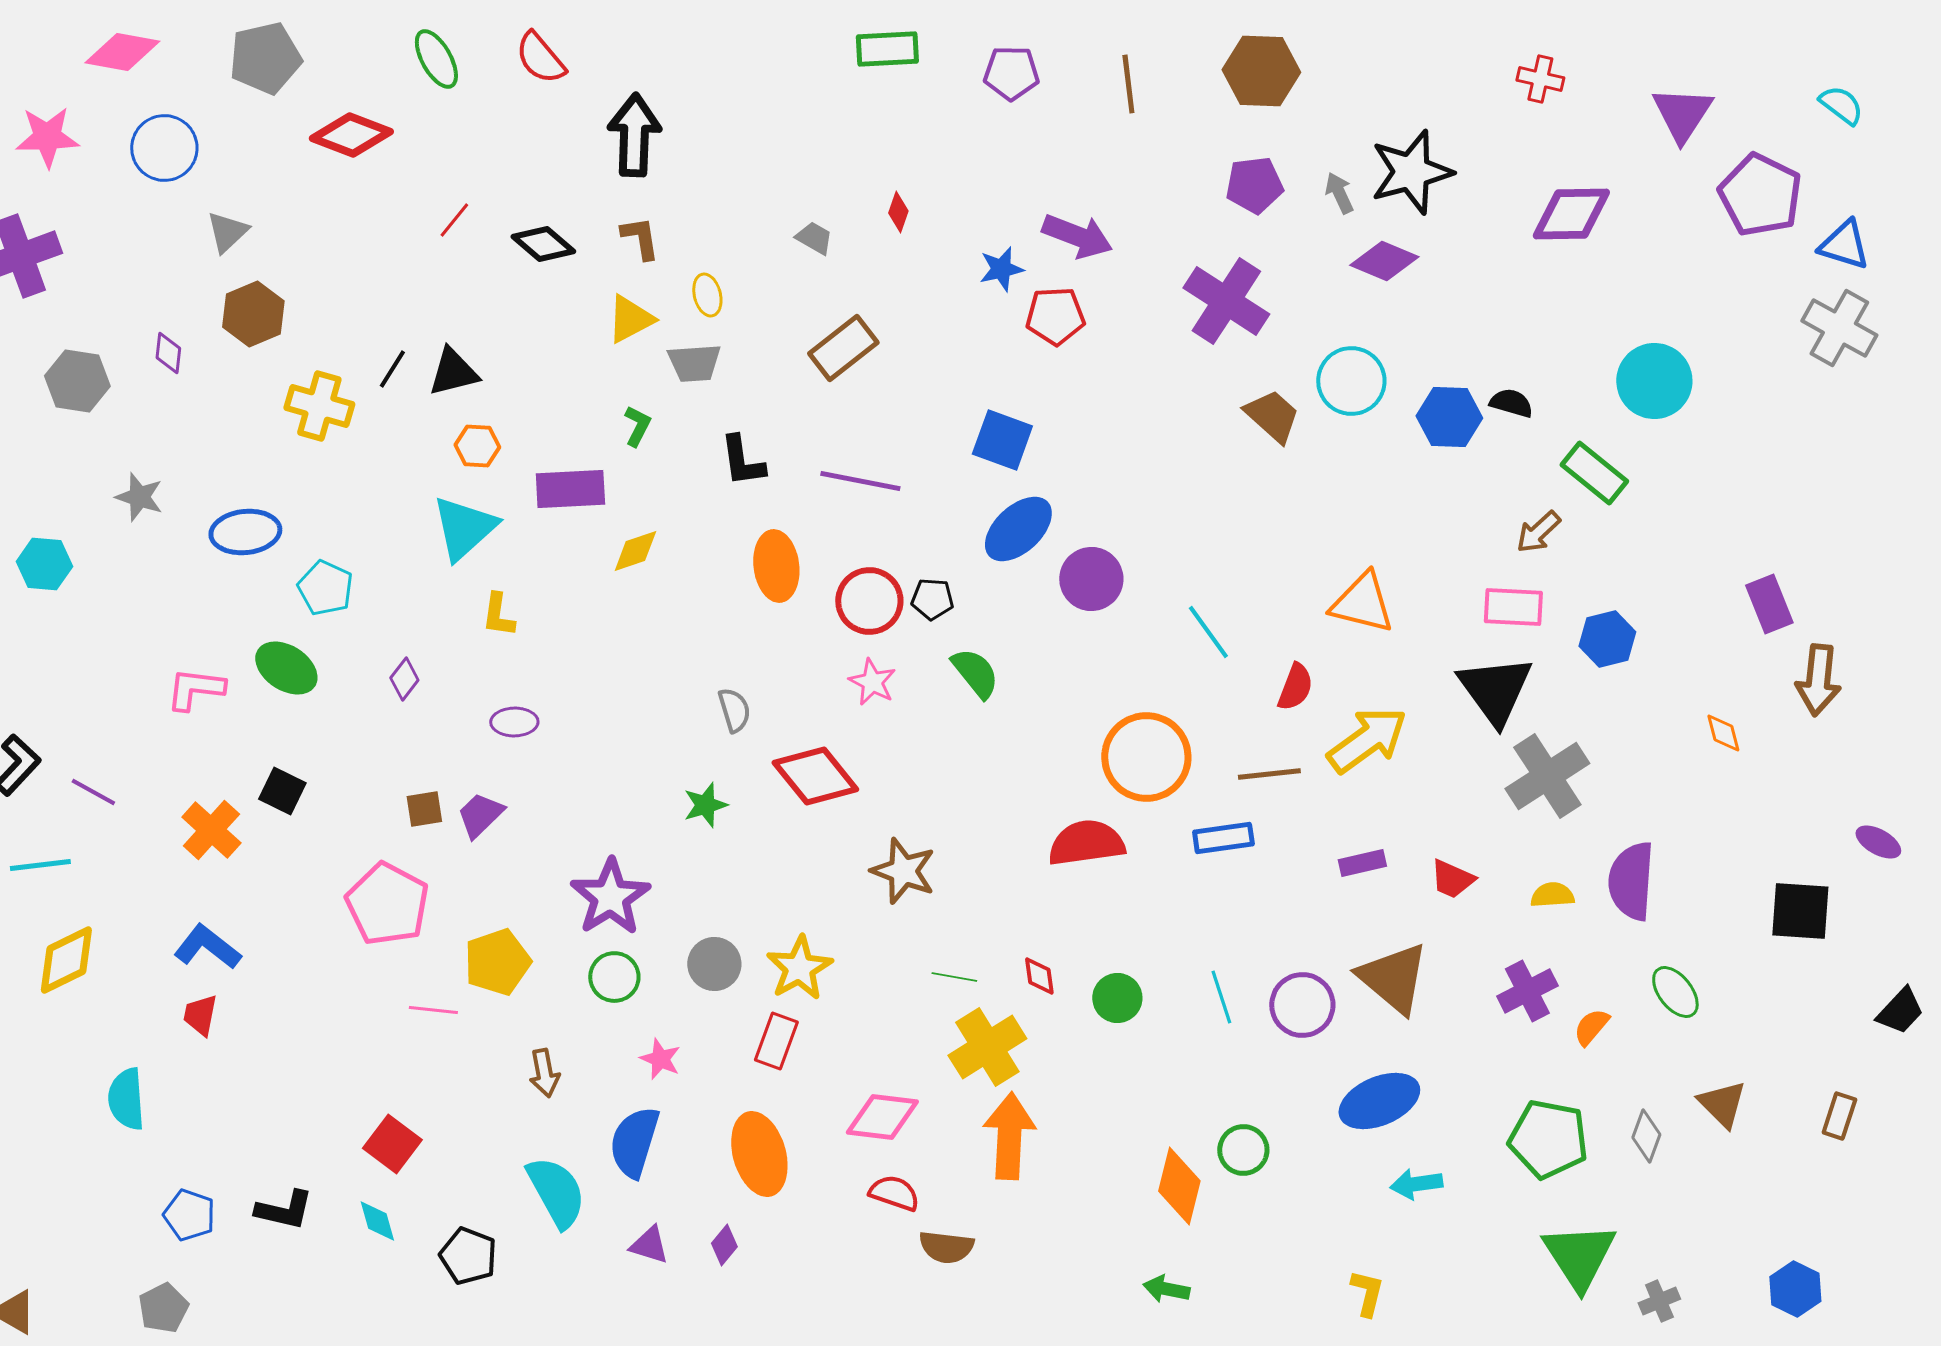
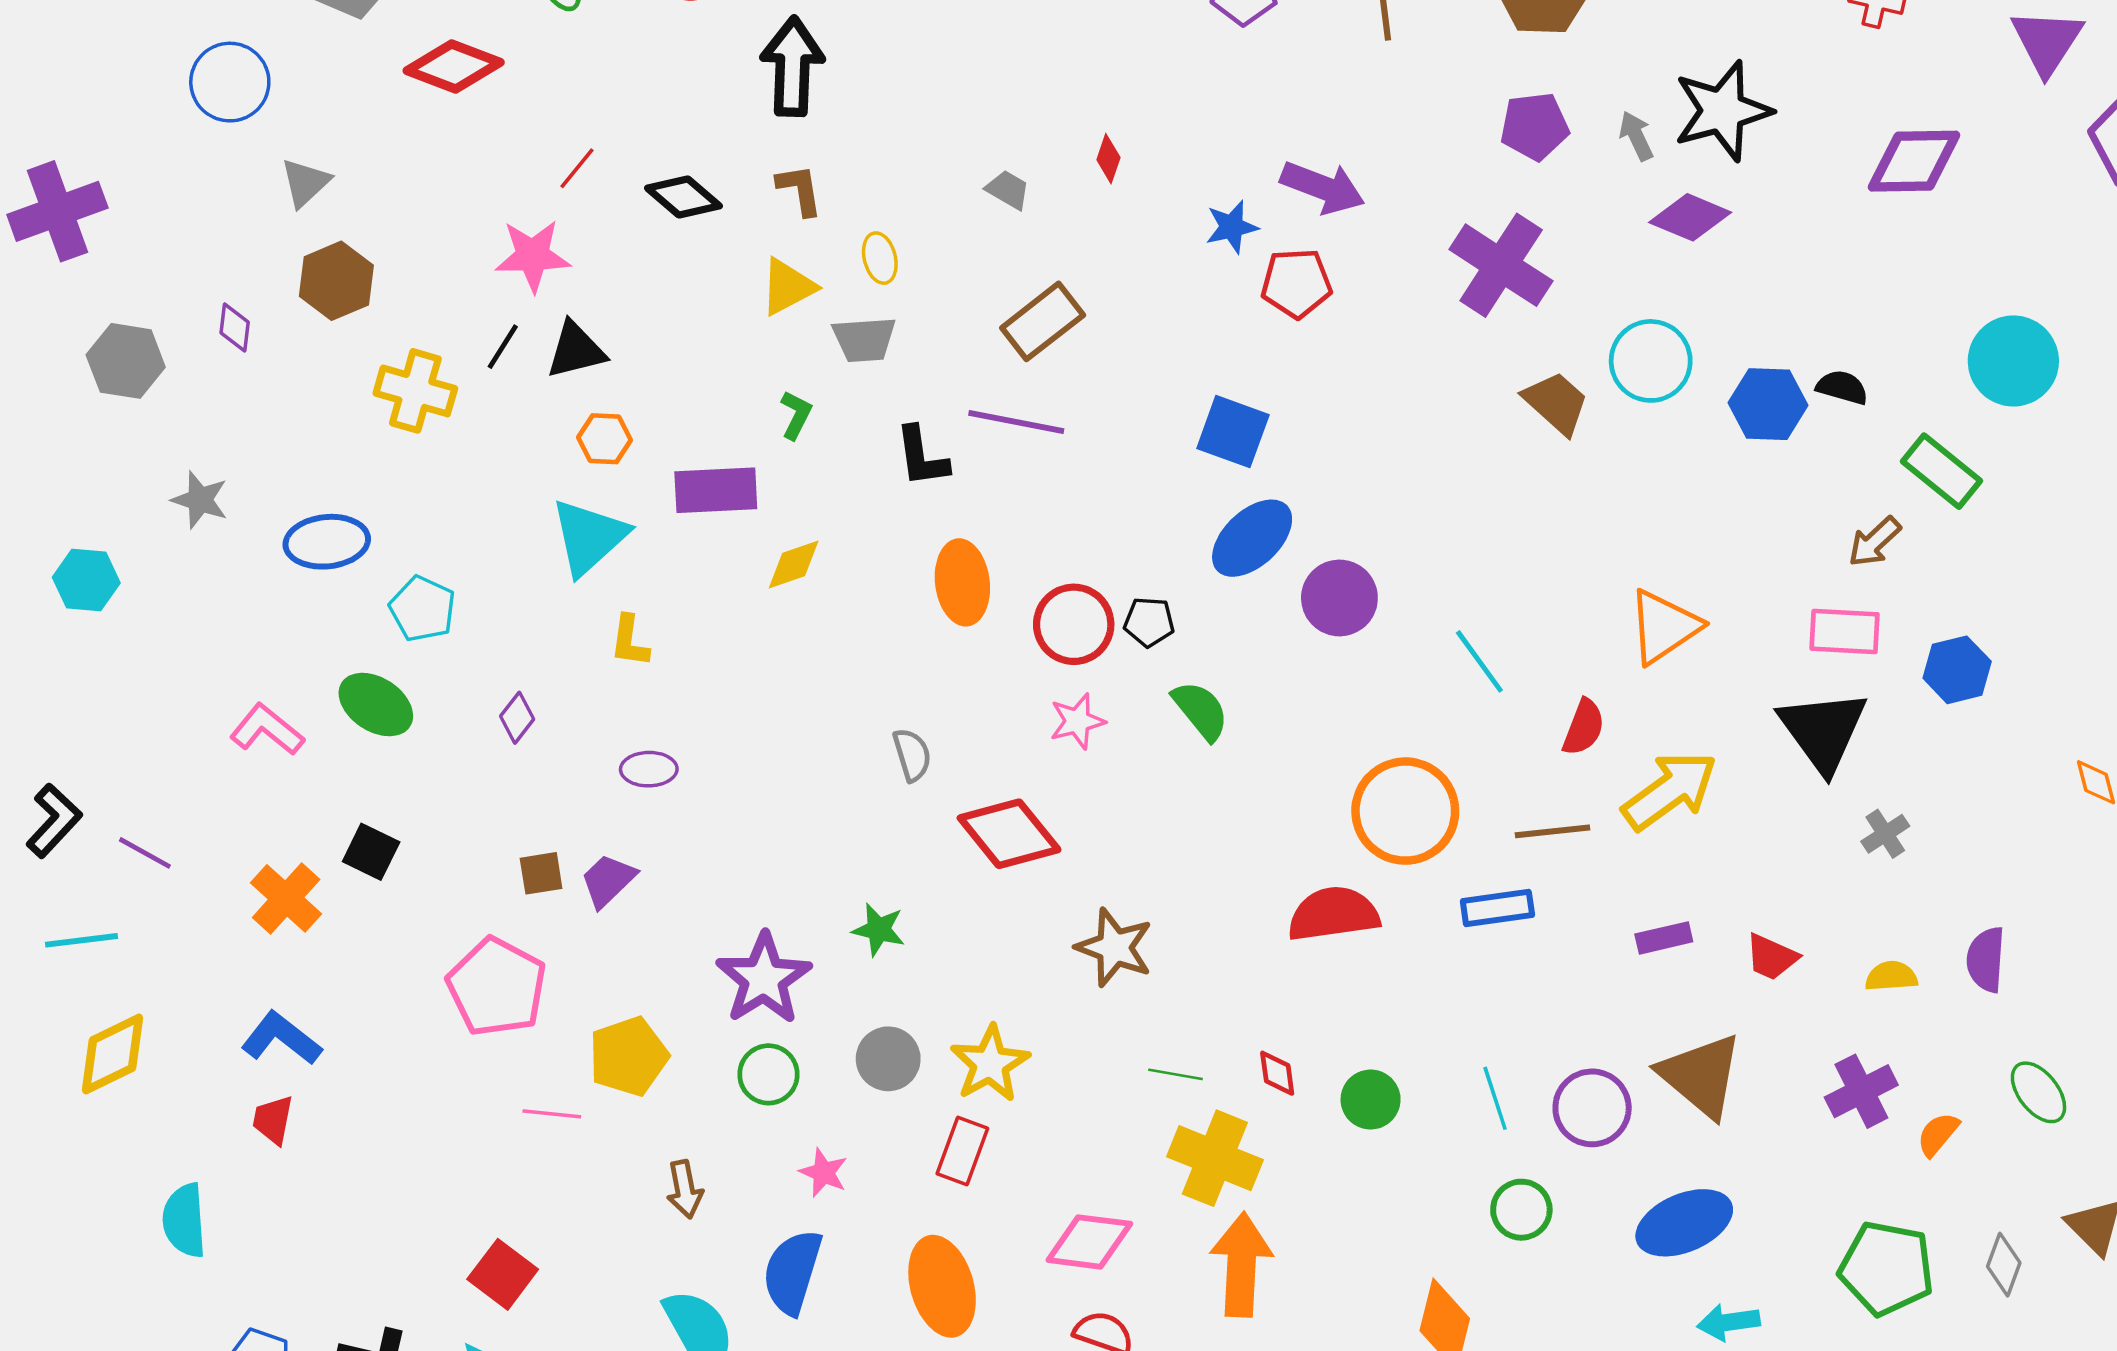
pink star: (47, 137) -> (533, 256), moved
purple line: (860, 481) -> (1016, 422), moved
orange triangle: (1362, 603) -> (1664, 627), turned -48
pink star: (872, 682) -> (1077, 721), turned 30
pink L-shape: (195, 689) -> (267, 730), turned 32
gray cross: (1547, 776) -> (1885, 834), size x0.5
green star: (705, 805) -> (879, 930), moved, turned 30
purple semicircle: (1631, 881) -> (1986, 959), size x0.7
yellow cross: (987, 1047) -> (1215, 1158), turned -36
green circle: (1243, 1150) -> (1521, 1210), moved

